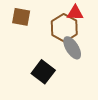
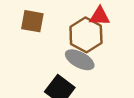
gray ellipse: (72, 48) -> (80, 60), moved, turned -30

